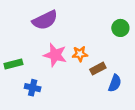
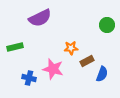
pink star: (55, 55) -> (53, 69), moved
green rectangle: (13, 64) -> (15, 47), moved

